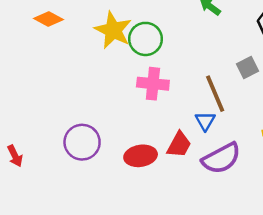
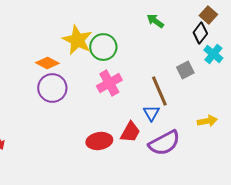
orange diamond: (49, 19) -> (47, 63), moved
pink cross: (153, 84) -> (109, 83), turned -35
purple circle: (82, 142) -> (52, 88), moved

